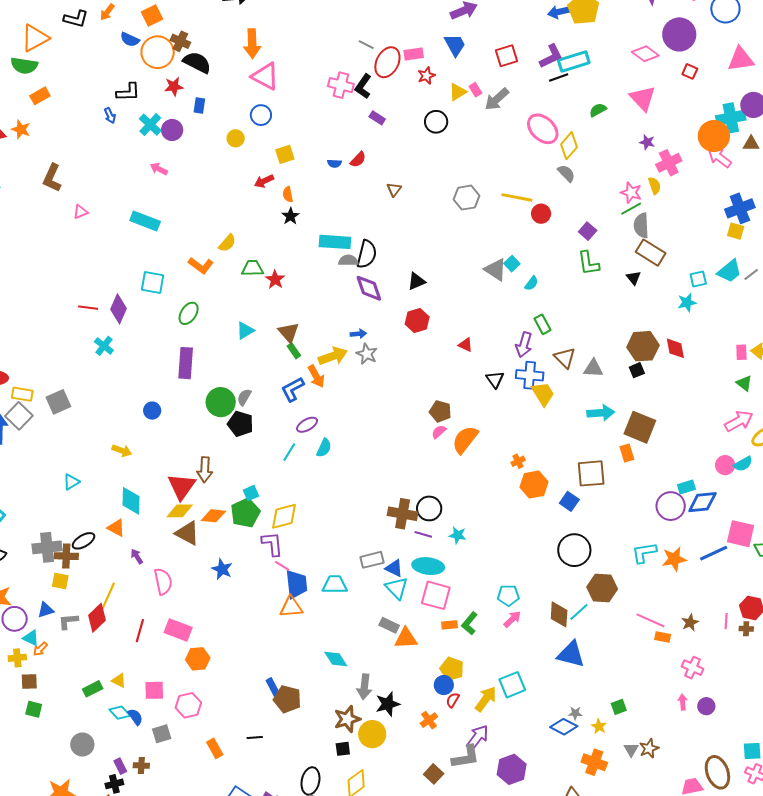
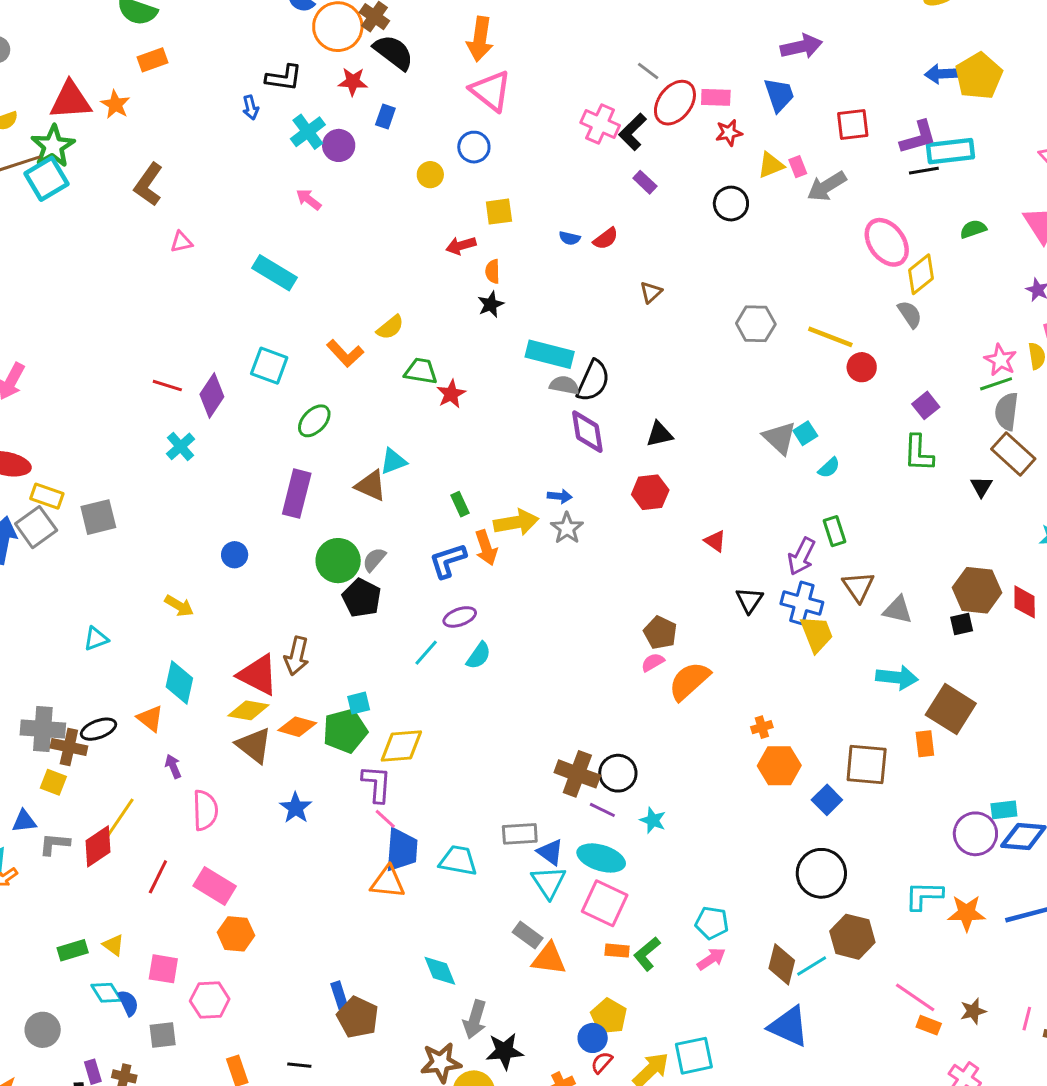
brown triangle: (289, 332) -> (371, 486), moved, turned -35
red triangle: (182, 486) -> (258, 675), turned -48

